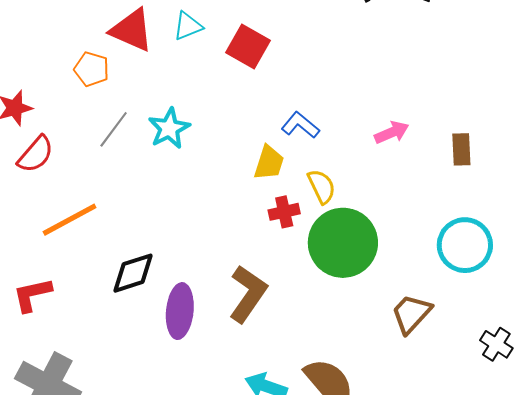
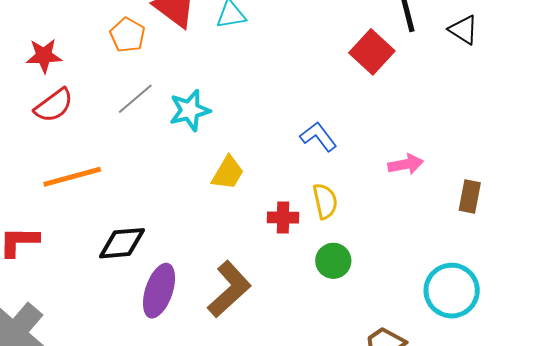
red square: (248, 47) -> (372, 52), moved
yellow trapezoid: (269, 163) -> (228, 173), moved
green circle: (343, 243) -> (333, 261), size x0.5

